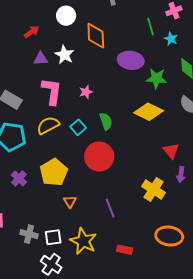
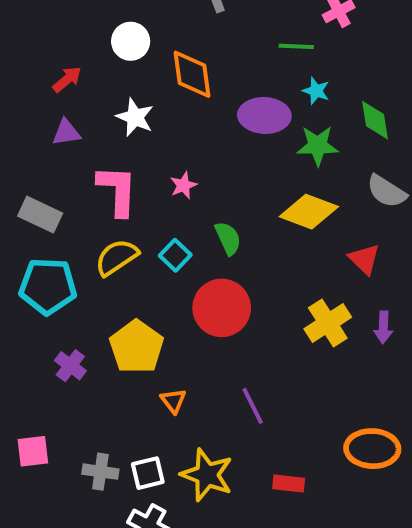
green line: (150, 27) -> (296, 46), turned -66
cyan star: (171, 39) -> (316, 91), moved
purple triangle: (41, 59) -> (66, 132), moved
red triangle: (171, 151) -> (364, 259), moved
yellow cross: (153, 190) -> (328, 323), moved, turned 30

